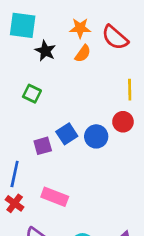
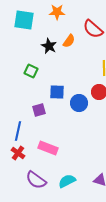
orange star: (80, 28) -> (57, 12), moved
black star: (45, 51) -> (49, 46), moved
blue square: (67, 134) -> (57, 92), moved, turned 35

